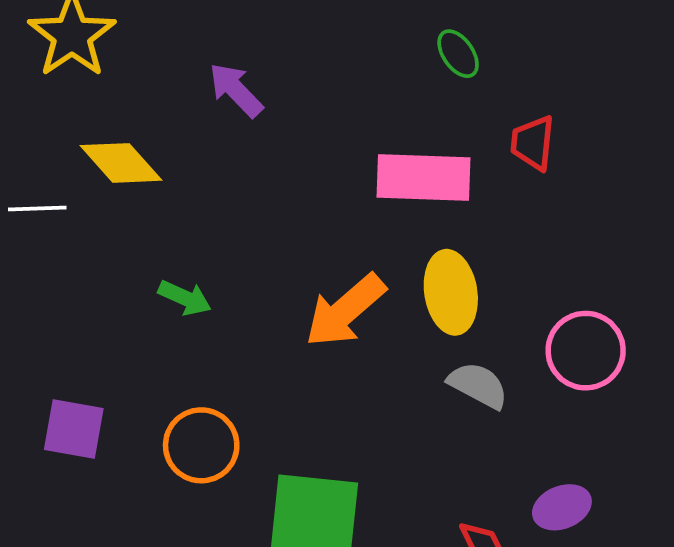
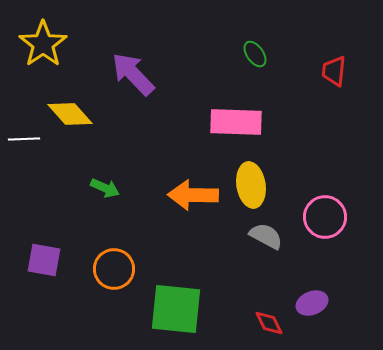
purple arrow: (236, 90) -> (133, 74), size x1.4
red trapezoid: (533, 143) -> (334, 71), moved
orange arrow: (345, 311) -> (193, 195), turned 42

